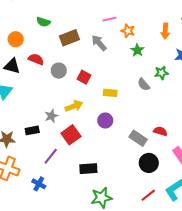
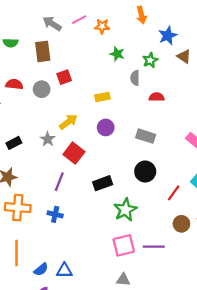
brown rectangle: (69, 38) -> (43, 51), turned -60
gray arrow: (99, 43) -> (52, 24), moved
green star: (137, 50) -> (117, 54), moved
red square: (84, 77) -> (64, 77), moved, turned -32
gray semicircle: (144, 84) -> (135, 78), turned 56
black rectangle: (32, 130) -> (14, 143), moved
red semicircle: (160, 131) -> (157, 97), moved
black circle: (149, 163) -> (145, 172), moved

